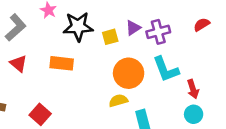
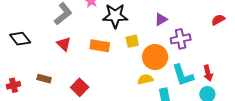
purple cross: (158, 32) -> (181, 39), moved
yellow square: (110, 37) -> (132, 41), moved
cyan L-shape: (166, 69) -> (183, 75), moved

